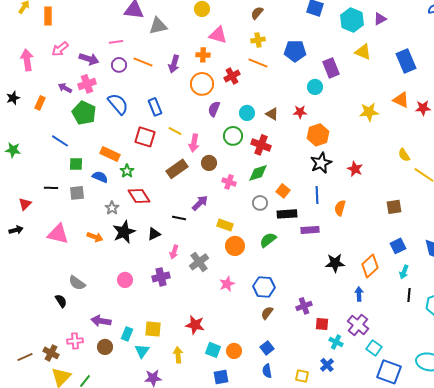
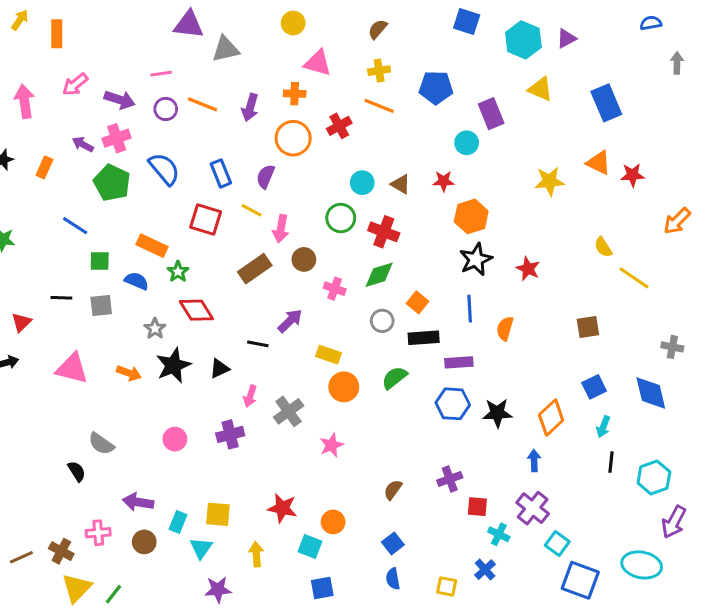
purple semicircle: (214, 109) -> (266, 177), moved
blue hexagon: (264, 287) -> (453, 404), moved
orange circle: (234, 351) -> (333, 522), moved

